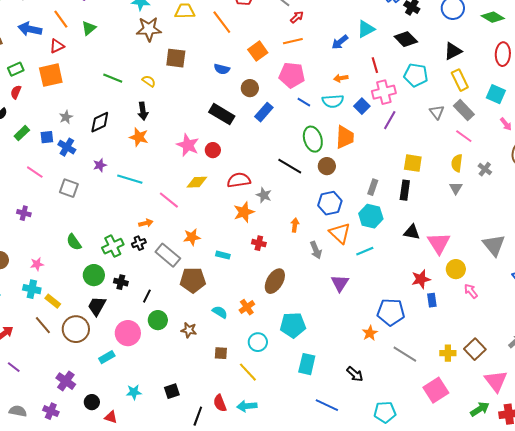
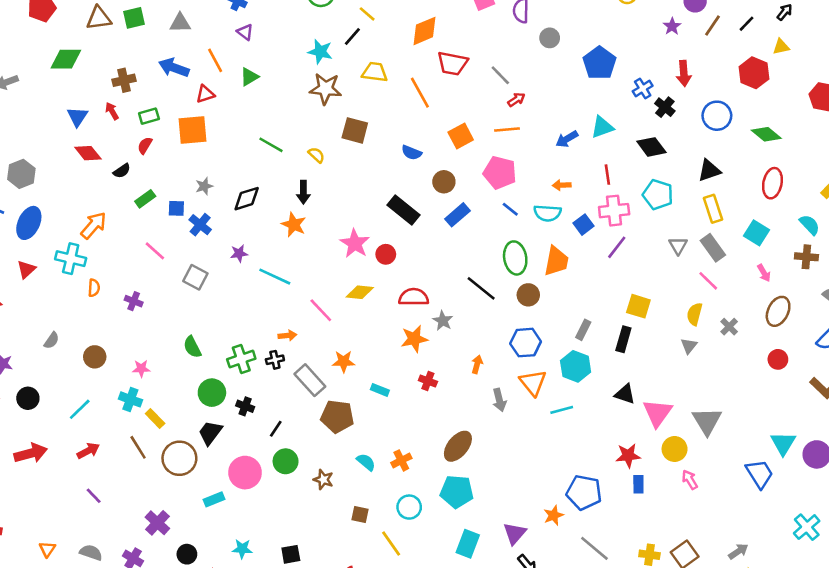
gray triangle: (494, 245) -> (707, 421), moved
brown ellipse: (275, 281) -> (458, 446), moved
purple triangle: (340, 283) -> (515, 533), moved

